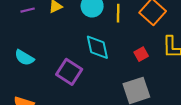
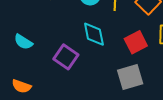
red square: (141, 54) -> (136, 42), size x1.6

